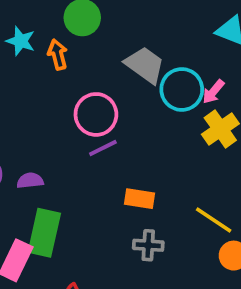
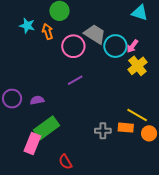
pink circle: (96, 114) -> (73, 46), moved
orange rectangle: (140, 199) -> (126, 128), moved
green rectangle: (44, 233) -> (47, 128), turned 45

